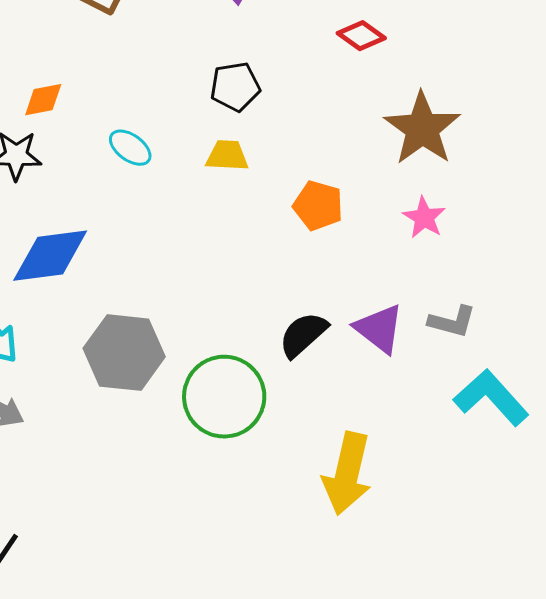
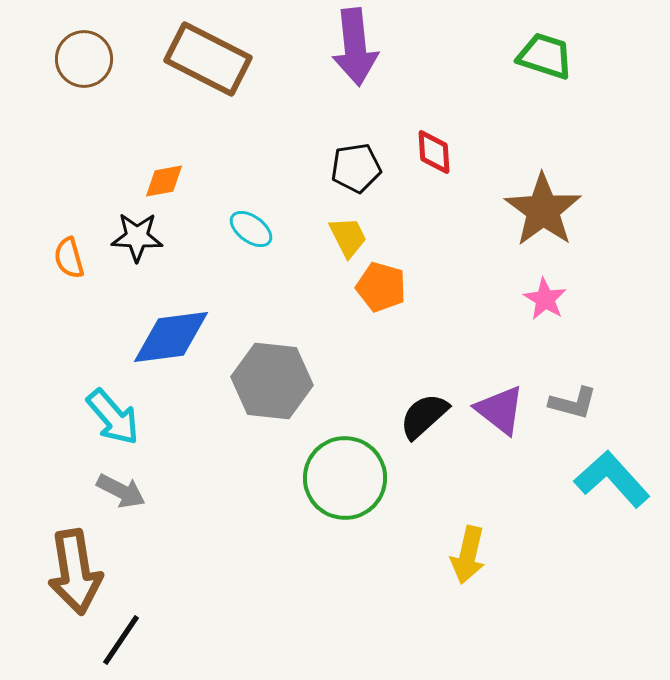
red diamond: (361, 36) -> (434, 152), moved, turned 51
yellow trapezoid: (227, 156) -> (348, 237), turned 60
orange pentagon: (318, 206) -> (381, 287), moved
gray hexagon: (124, 353) -> (272, 381), moved
yellow arrow: (347, 474) -> (468, 555), size x0.7

